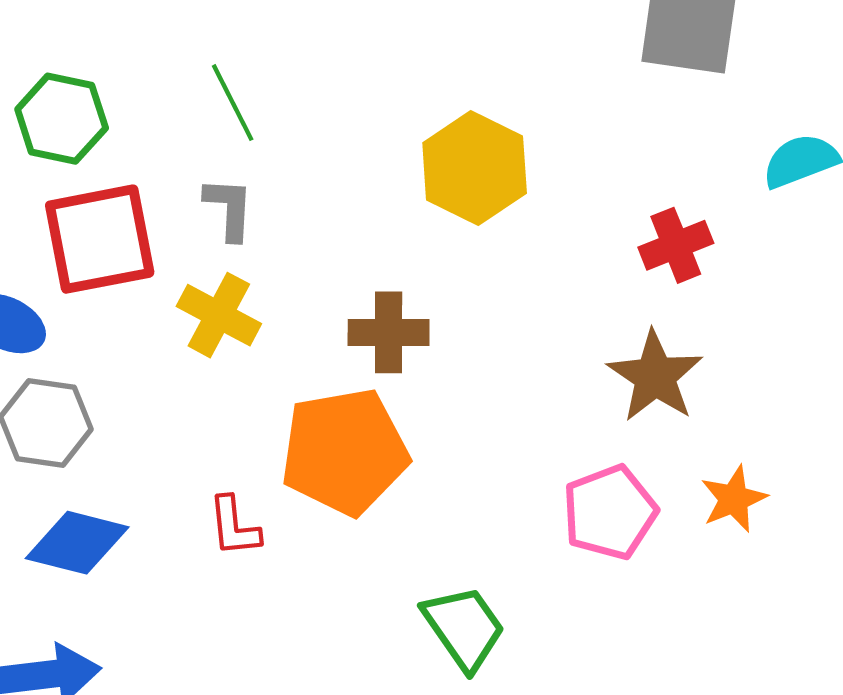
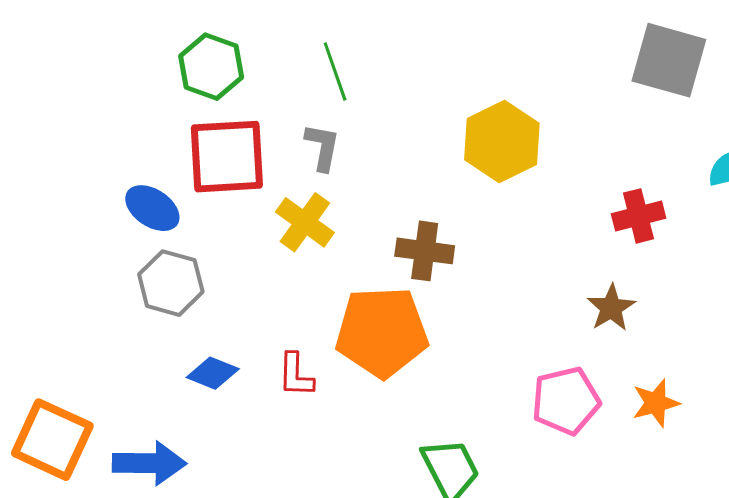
brown star: (655, 376) -> (611, 308), size x0.7
blue diamond: (77, 543) -> (213, 373), moved, size x0.7

